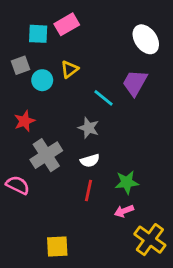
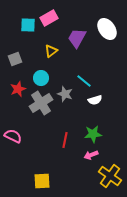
gray square: (20, 65) -> (15, 59), moved
cyan circle: (42, 80) -> (41, 78), moved
purple trapezoid: (135, 83) -> (77, 38), moved
cyan line: (104, 98) -> (84, 81), moved
gray cross: (46, 155) -> (41, 103), moved
white semicircle: (90, 161) -> (95, 100), moved

